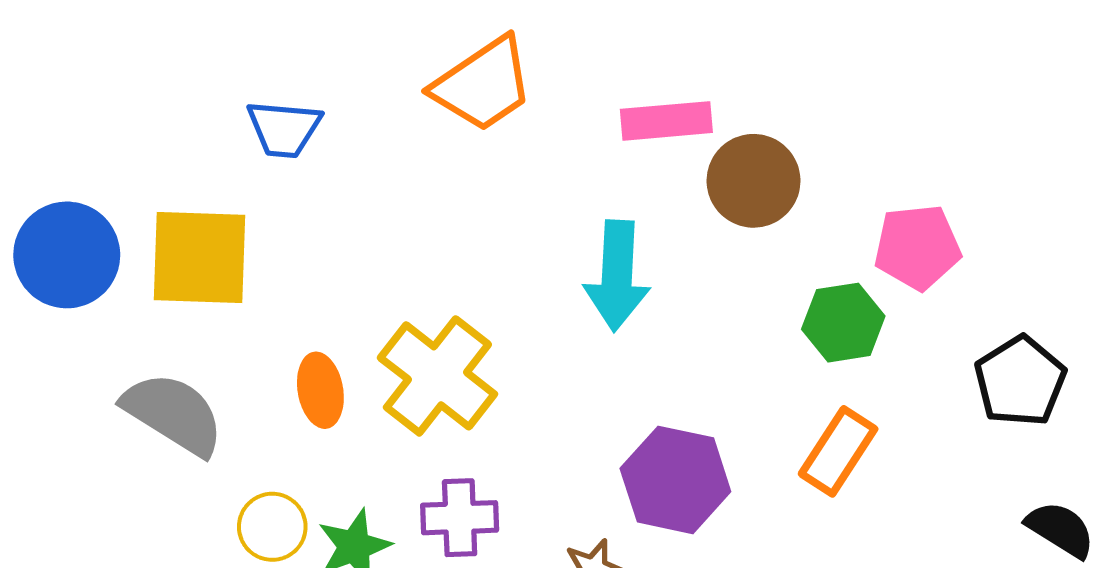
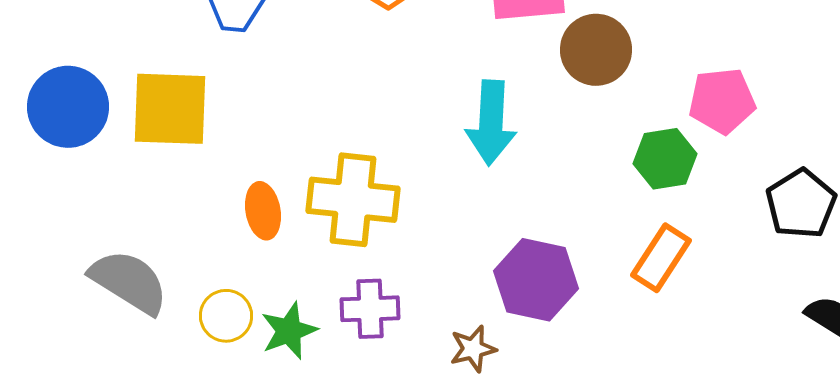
yellow cross: (437, 376) -> (353, 200), turned -32
gray semicircle: (173, 414) -> (129, 282), moved

